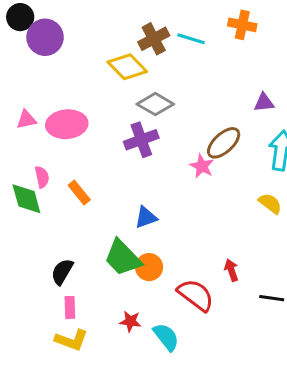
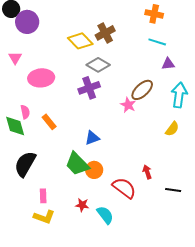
brown cross: (154, 39) -> (105, 33), moved
cyan line: (191, 39) -> (157, 42), moved
pink triangle: (26, 120) -> (15, 58), moved, turned -48
yellow semicircle: (270, 203) -> (172, 129), turned 91
black semicircle: (62, 272) -> (25, 164), moved, size x1.5

